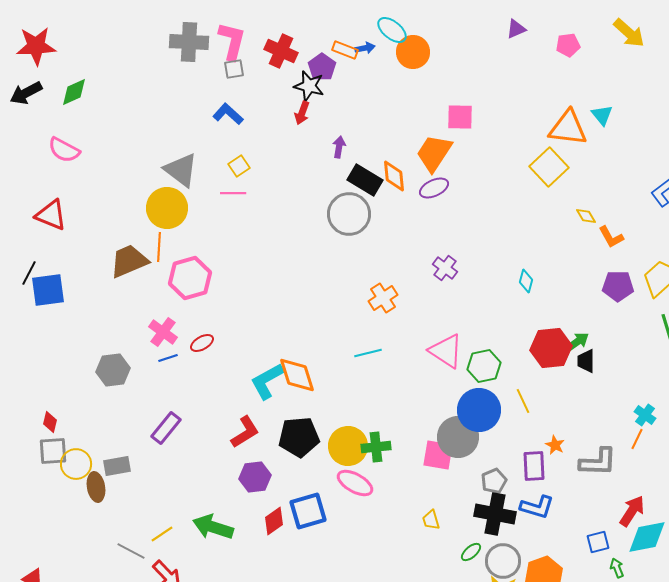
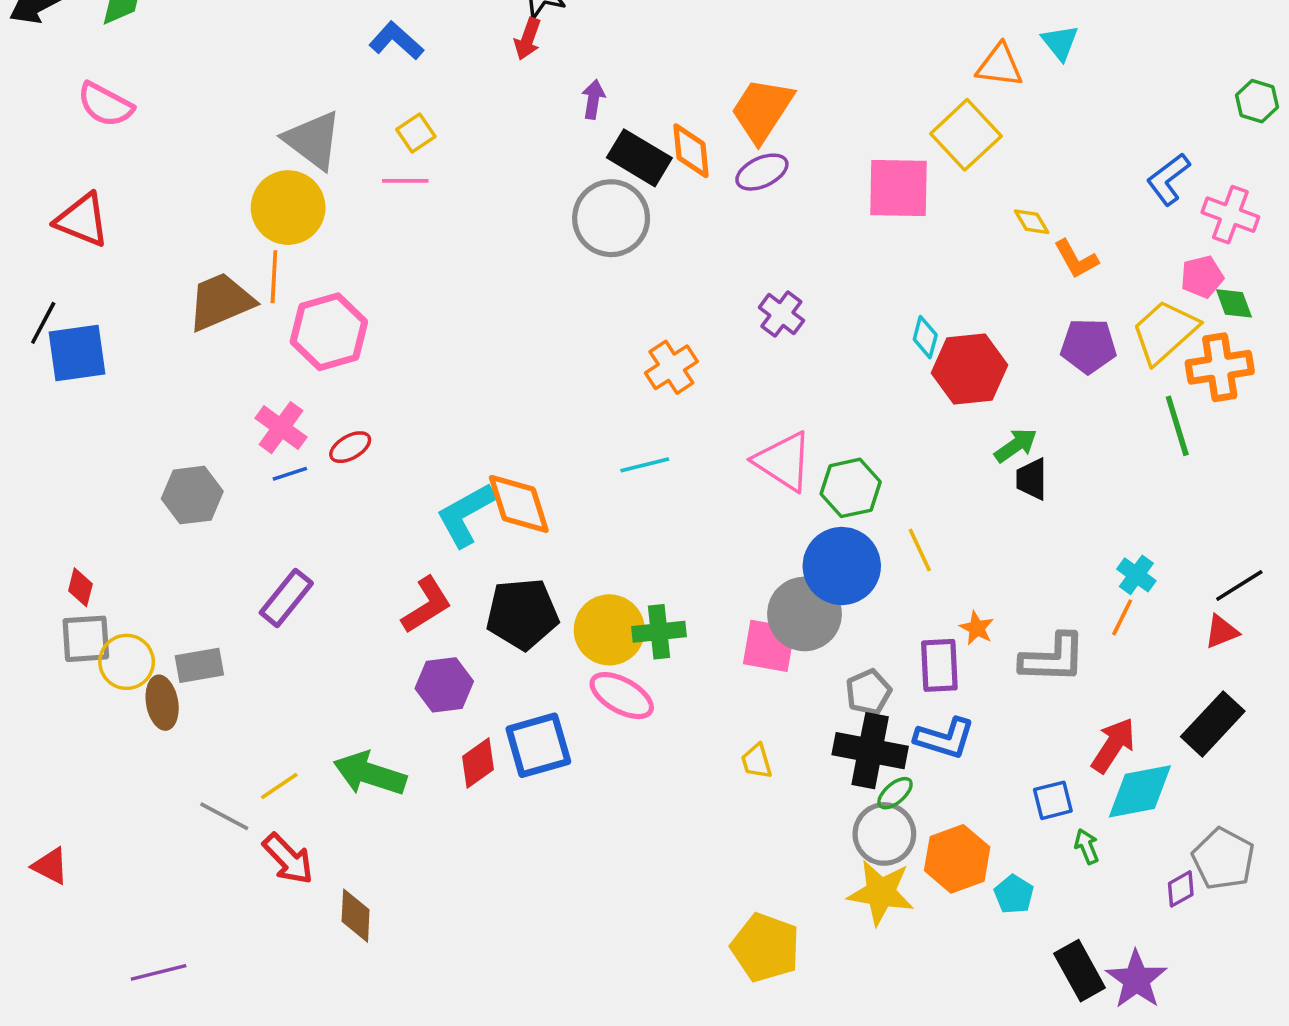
pink square: (460, 117) -> (899, 188), moved, size x1.4
orange triangle: (568, 128) -> (1000, 66), size x0.7
red hexagon: (551, 348) -> (970, 369), moved
green ellipse: (471, 552) -> (895, 793), moved

